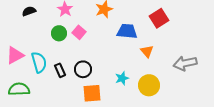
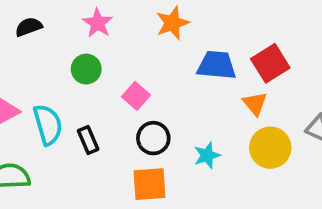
red square: (159, 18) -> (270, 63), moved
pink square: (79, 32) -> (136, 96), moved
black circle: (83, 69) -> (153, 138), moved
yellow circle: (149, 85) -> (270, 148), moved

